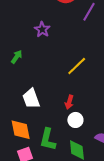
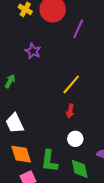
white trapezoid: (31, 99) -> (15, 123), moved
red arrow: (69, 102) -> (70, 111), moved

